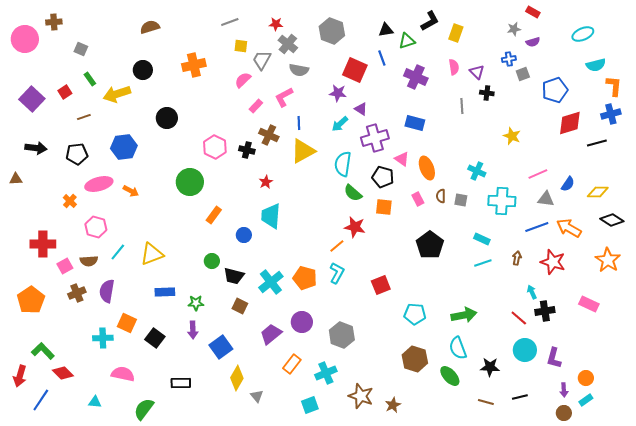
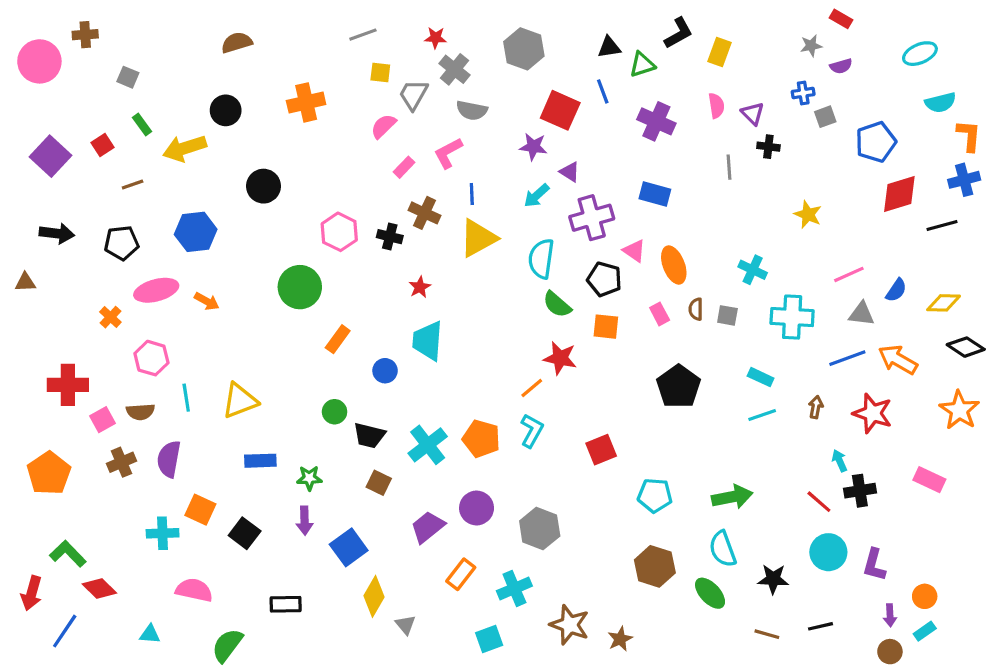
cyan line: (118, 252) -> (186, 398), turned -48

